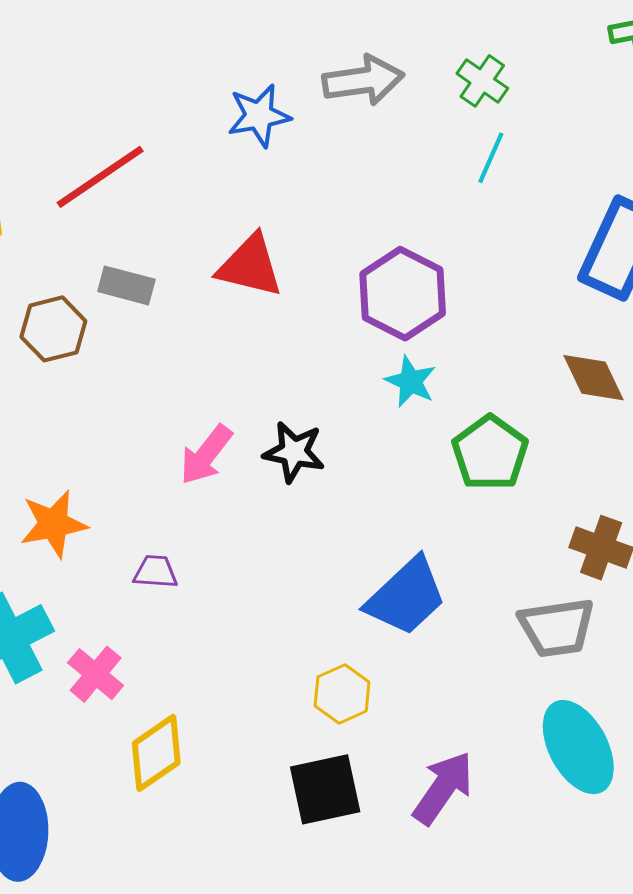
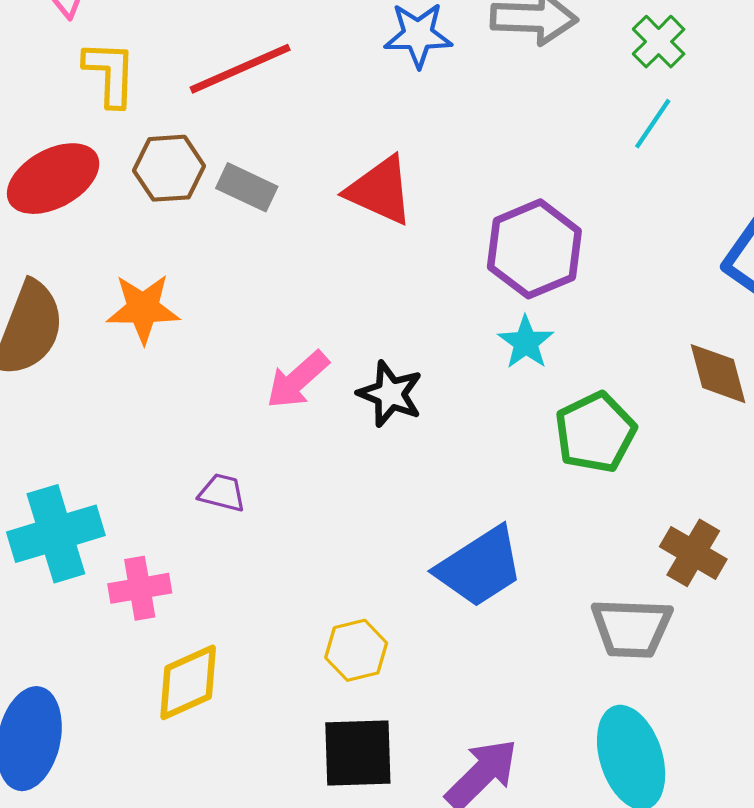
brown hexagon: (53, 329) -> (169, 168), moved
orange star: (53, 524) -> (143, 308), moved
pink cross: (96, 674) -> (140, 588), turned 30
yellow hexagon: (342, 694) -> (356, 650), moved

